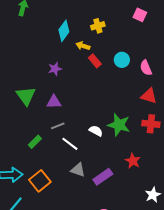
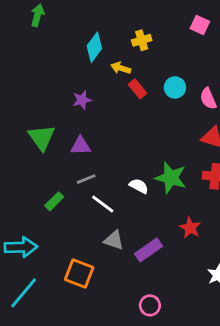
orange square: (40, 181) -> (79, 273), moved, turned -30

